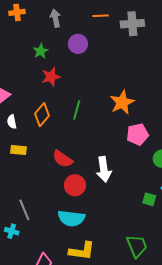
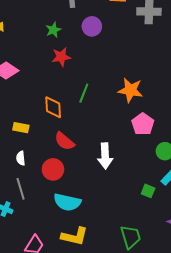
orange star: (122, 102) -> (130, 90), turned 30
orange diamond: (42, 115) -> (53, 107), moved, turned -50
white semicircle: (12, 122) -> (21, 158), moved
pink pentagon: (138, 134) -> (143, 124), turned -30
red circle: (75, 185) -> (53, 169), moved

